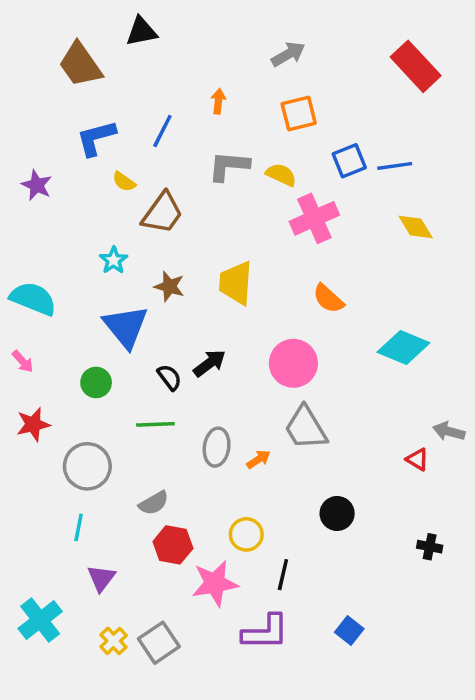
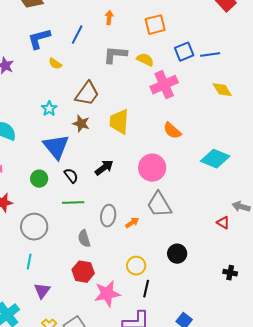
brown trapezoid: (162, 213) -> (87, 94), moved
black semicircle: (169, 377) -> (71, 176), moved
gray semicircle: (154, 503) -> (84, 239), moved, turned 102
yellow circle: (246, 534) -> (136, 266), moved

